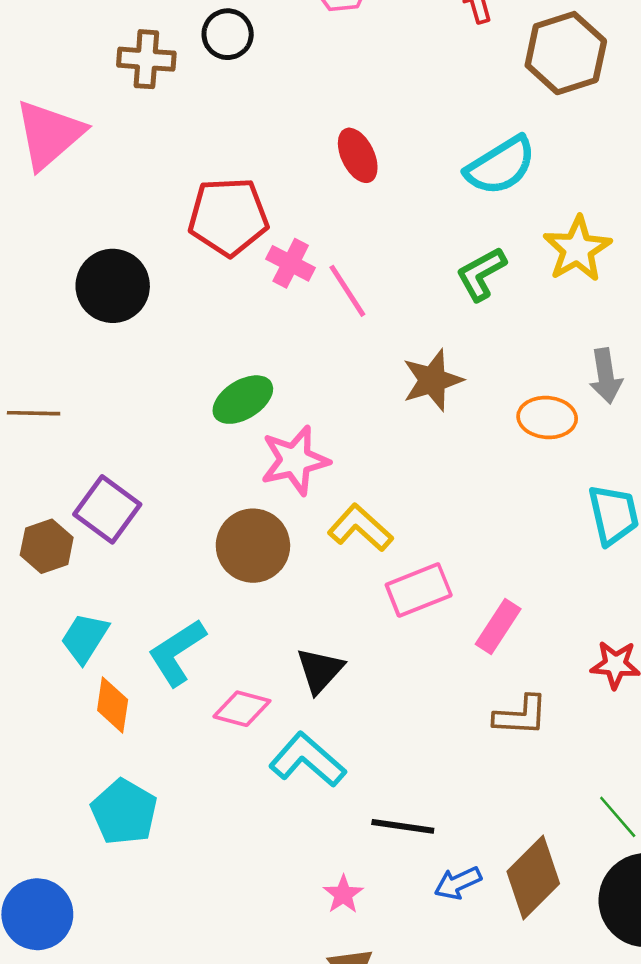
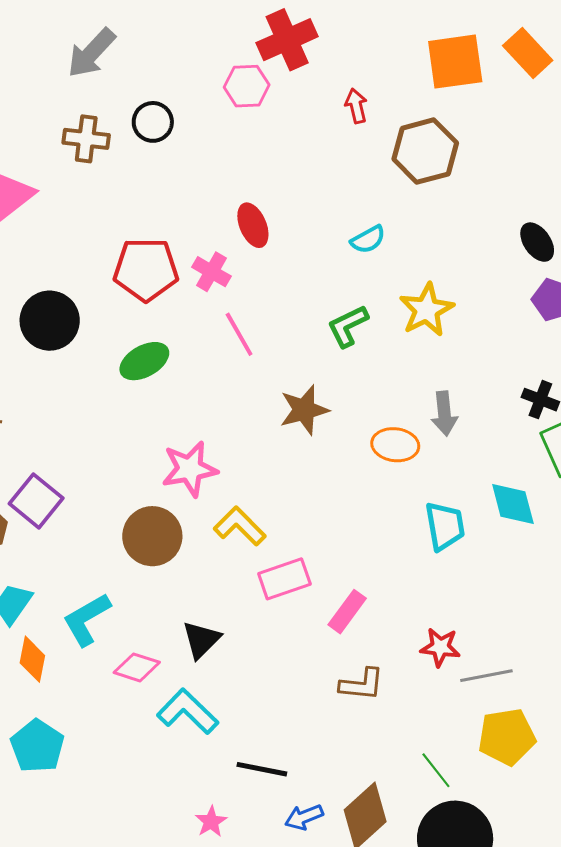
cyan semicircle: (501, 166) -> (368, 239), size x0.6
pink cross: (291, 263) -> (211, 272), moved
green ellipse: (243, 400) -> (144, 361), moved

